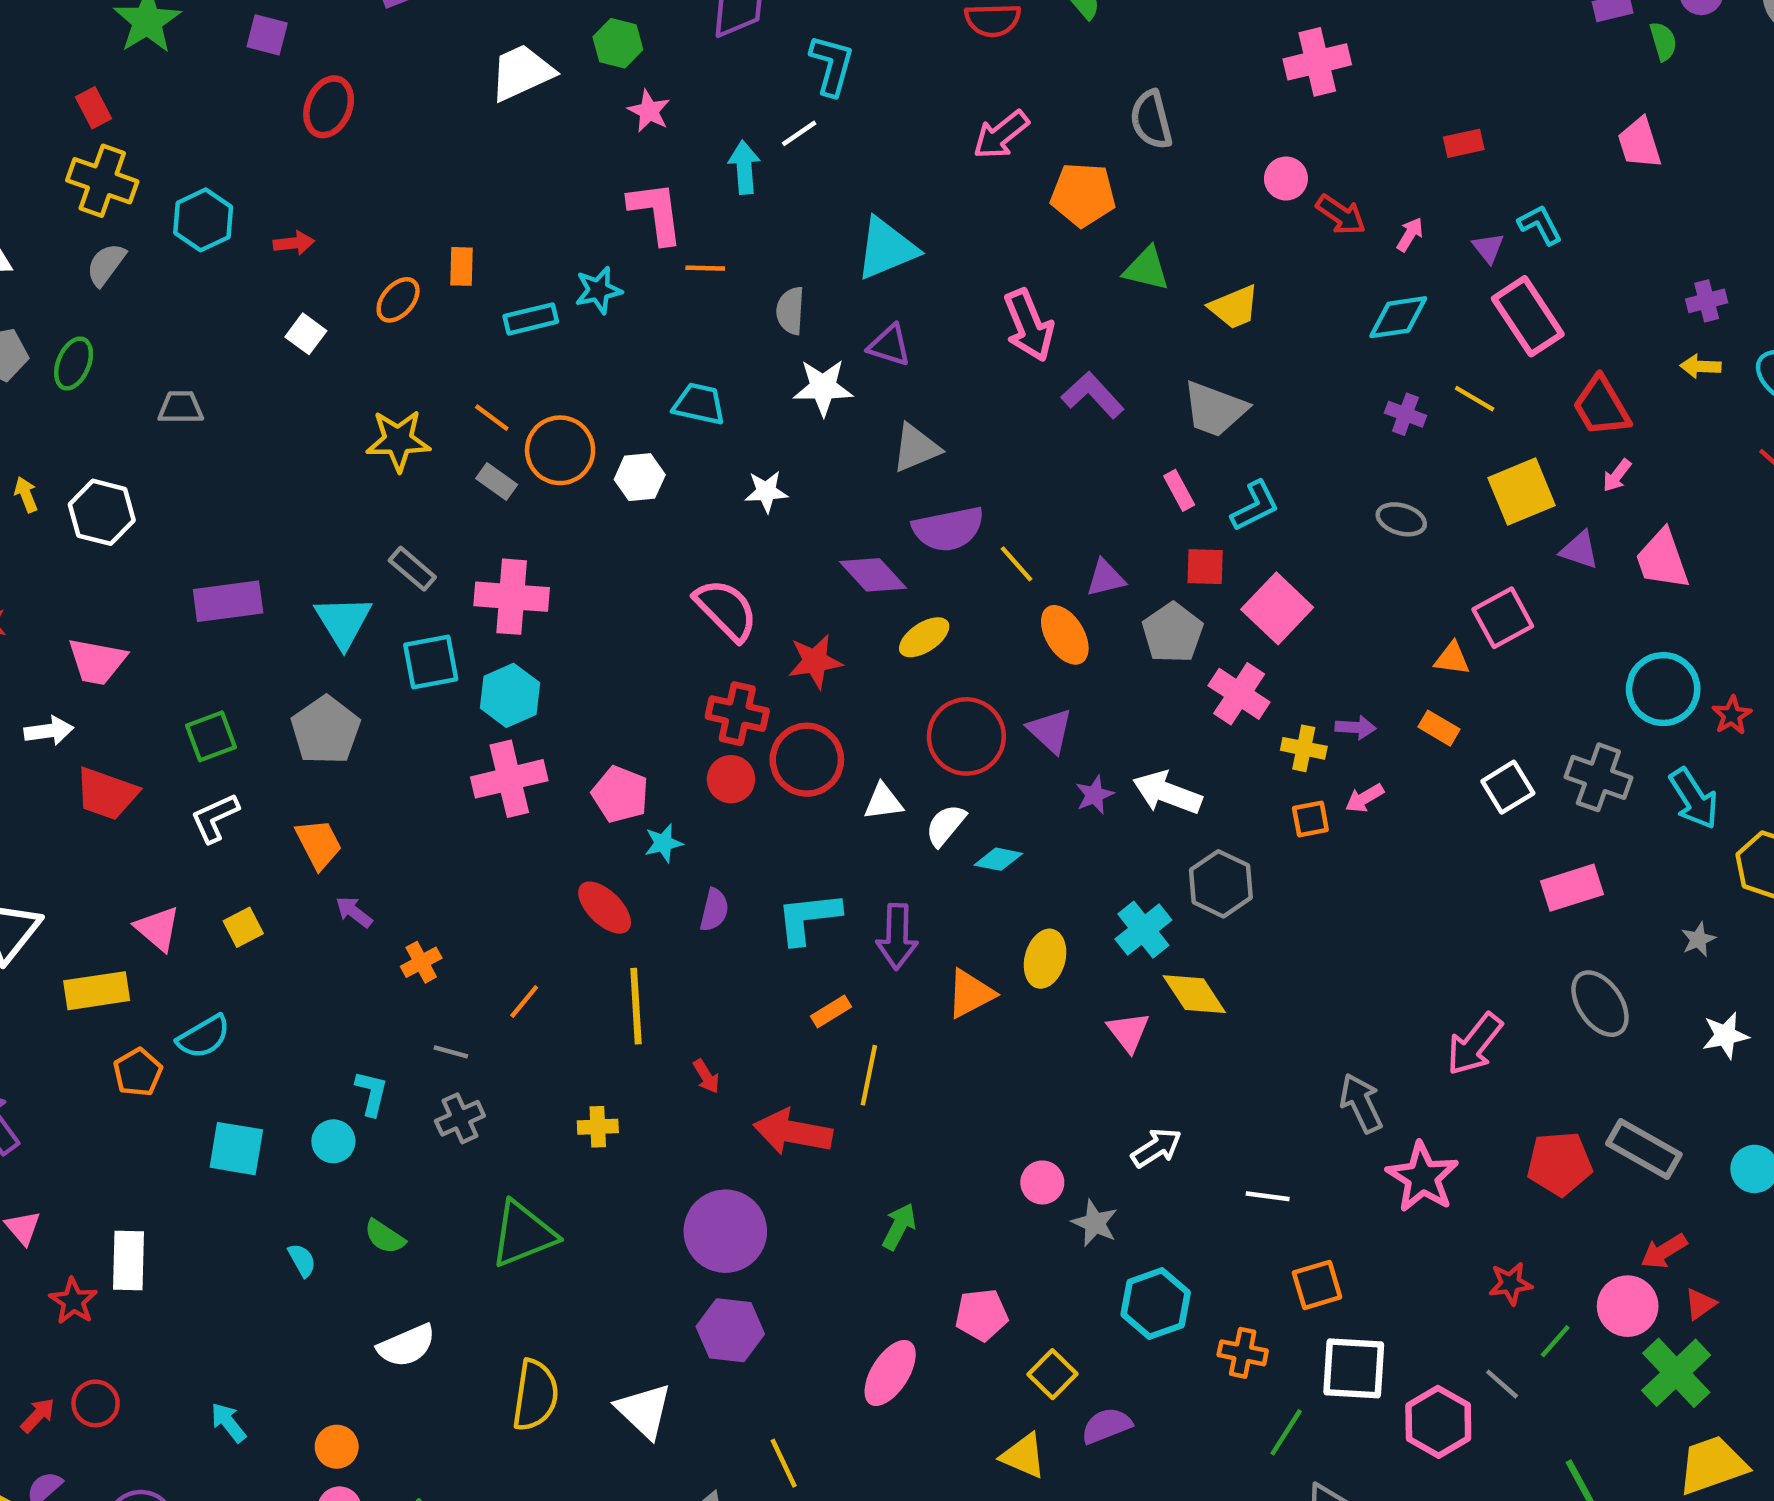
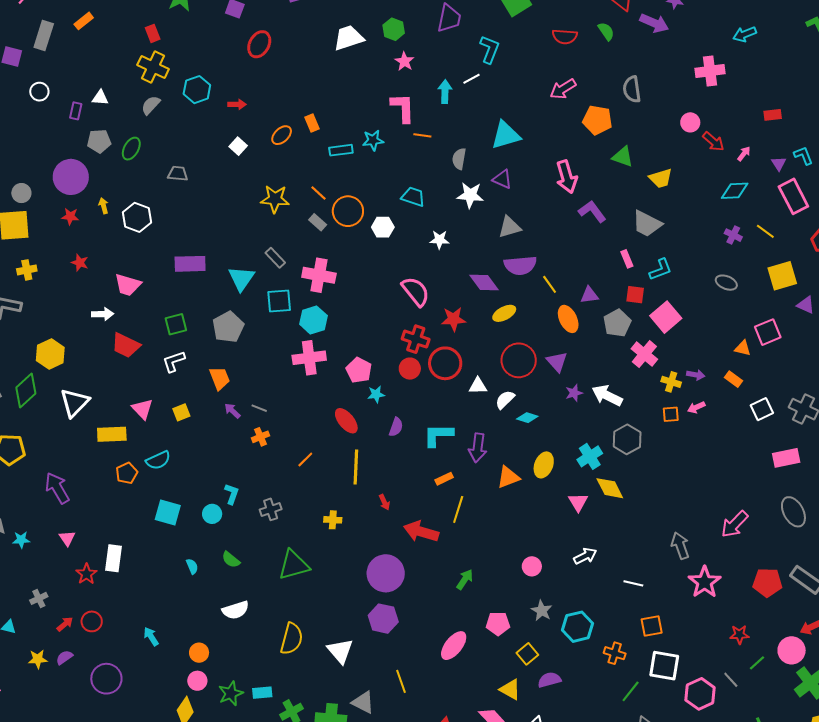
orange rectangle: (462, 266) -> (312, 123), turned -30
gray line: (451, 1052) -> (259, 408), moved
gray star: (1095, 1223) -> (542, 611), moved

